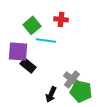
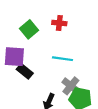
cyan line: (46, 40) -> (62, 59), moved

